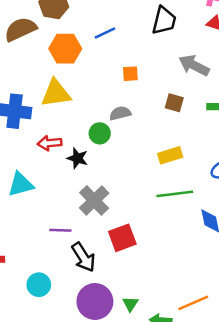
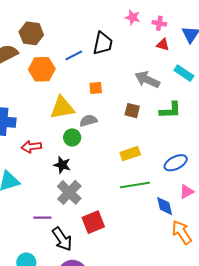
black trapezoid: (164, 21) -> (103, 43), moved
yellow triangle: (56, 93) -> (62, 108), moved
black star: (77, 158) -> (62, 165), moved

